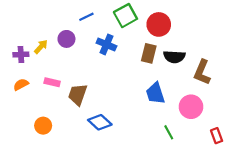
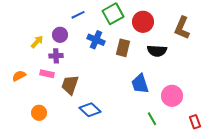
brown rectangle: (149, 53) -> (123, 48), moved
purple cross: (21, 54) -> (56, 56), moved
brown L-shape: (202, 72) -> (182, 28), moved

